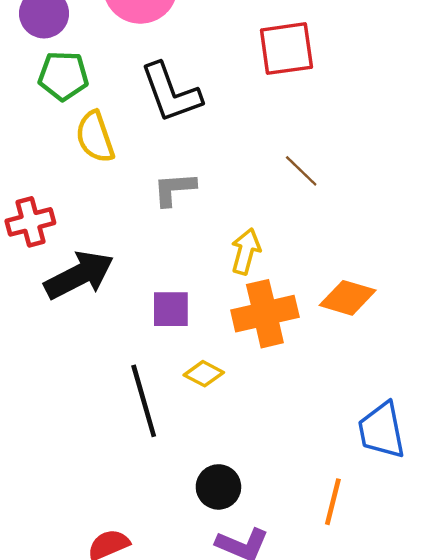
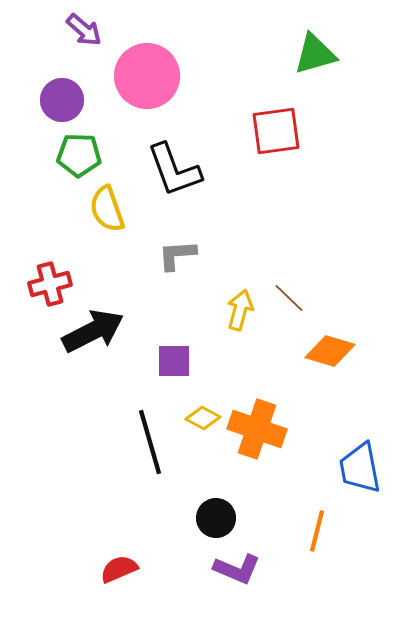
brown line: (301, 171) -> (289, 298), moved
orange cross: (265, 314) -> (257, 429), moved, turned 32

